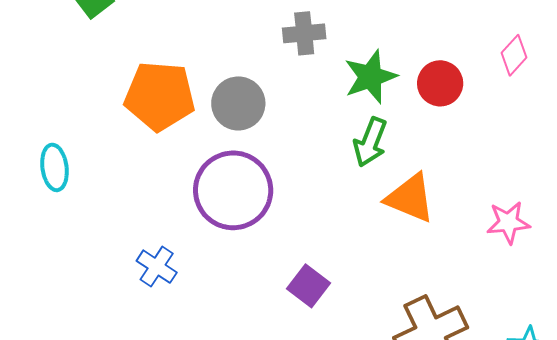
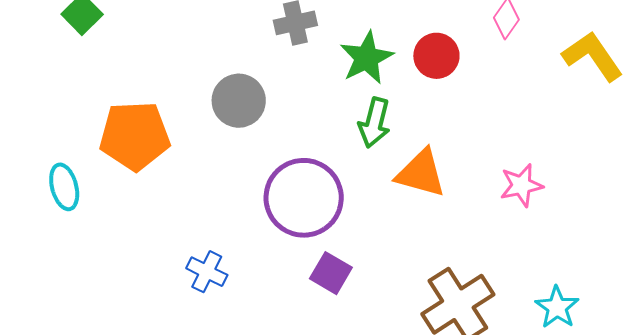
orange pentagon: (160, 96) -> (135, 136), moved
purple circle: (233, 190) -> (304, 198), moved
blue cross: (157, 267) -> (207, 272), moved

